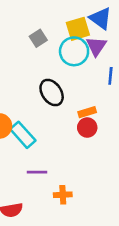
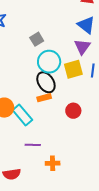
yellow square: (78, 29) -> (73, 69), moved
cyan circle: (74, 51) -> (49, 62), moved
orange rectangle: (87, 112) -> (44, 98), moved

